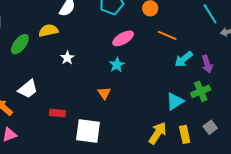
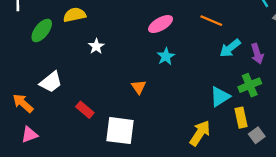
cyan star: (117, 65) -> (166, 56), moved
red rectangle: (57, 113) -> (85, 110), turned 35
gray square: (210, 127) -> (257, 135), moved
yellow rectangle: (185, 134) -> (241, 118), moved

